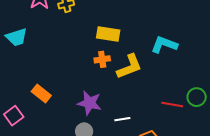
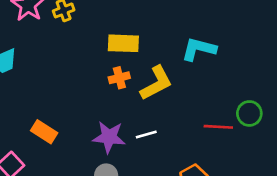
white line: (122, 119) -> (146, 135), moved

